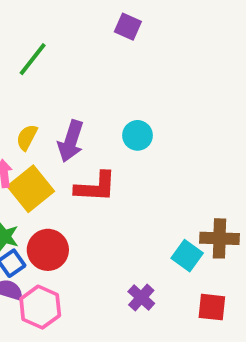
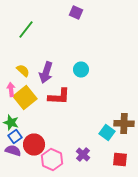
yellow semicircle: (27, 137) -> (23, 70), turned 104
red circle: (48, 250) -> (34, 144), moved
pink hexagon: (40, 307) -> (52, 160), moved

